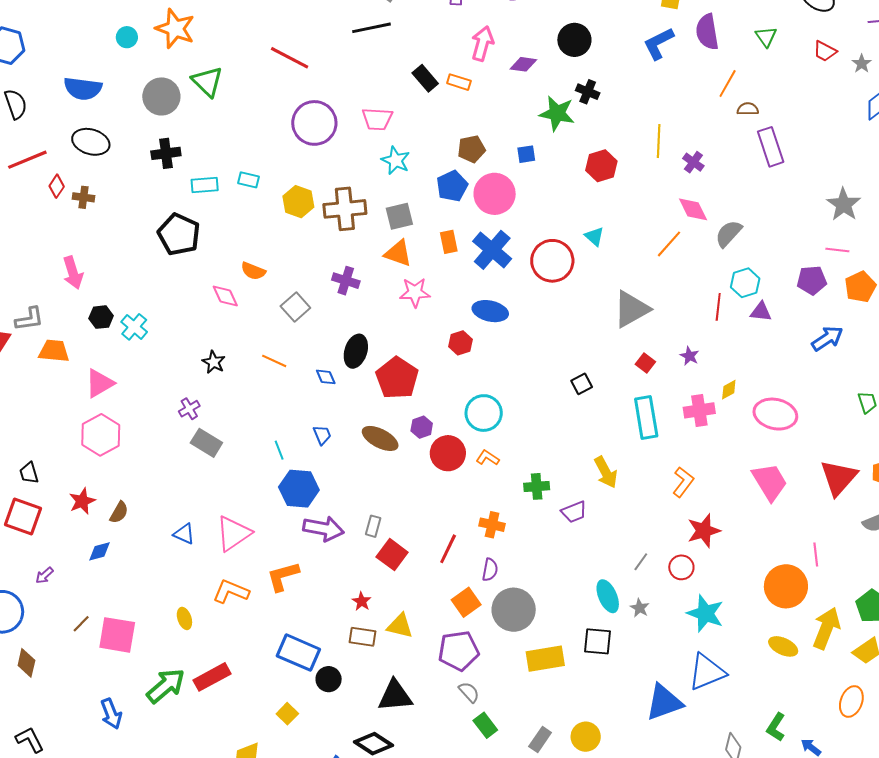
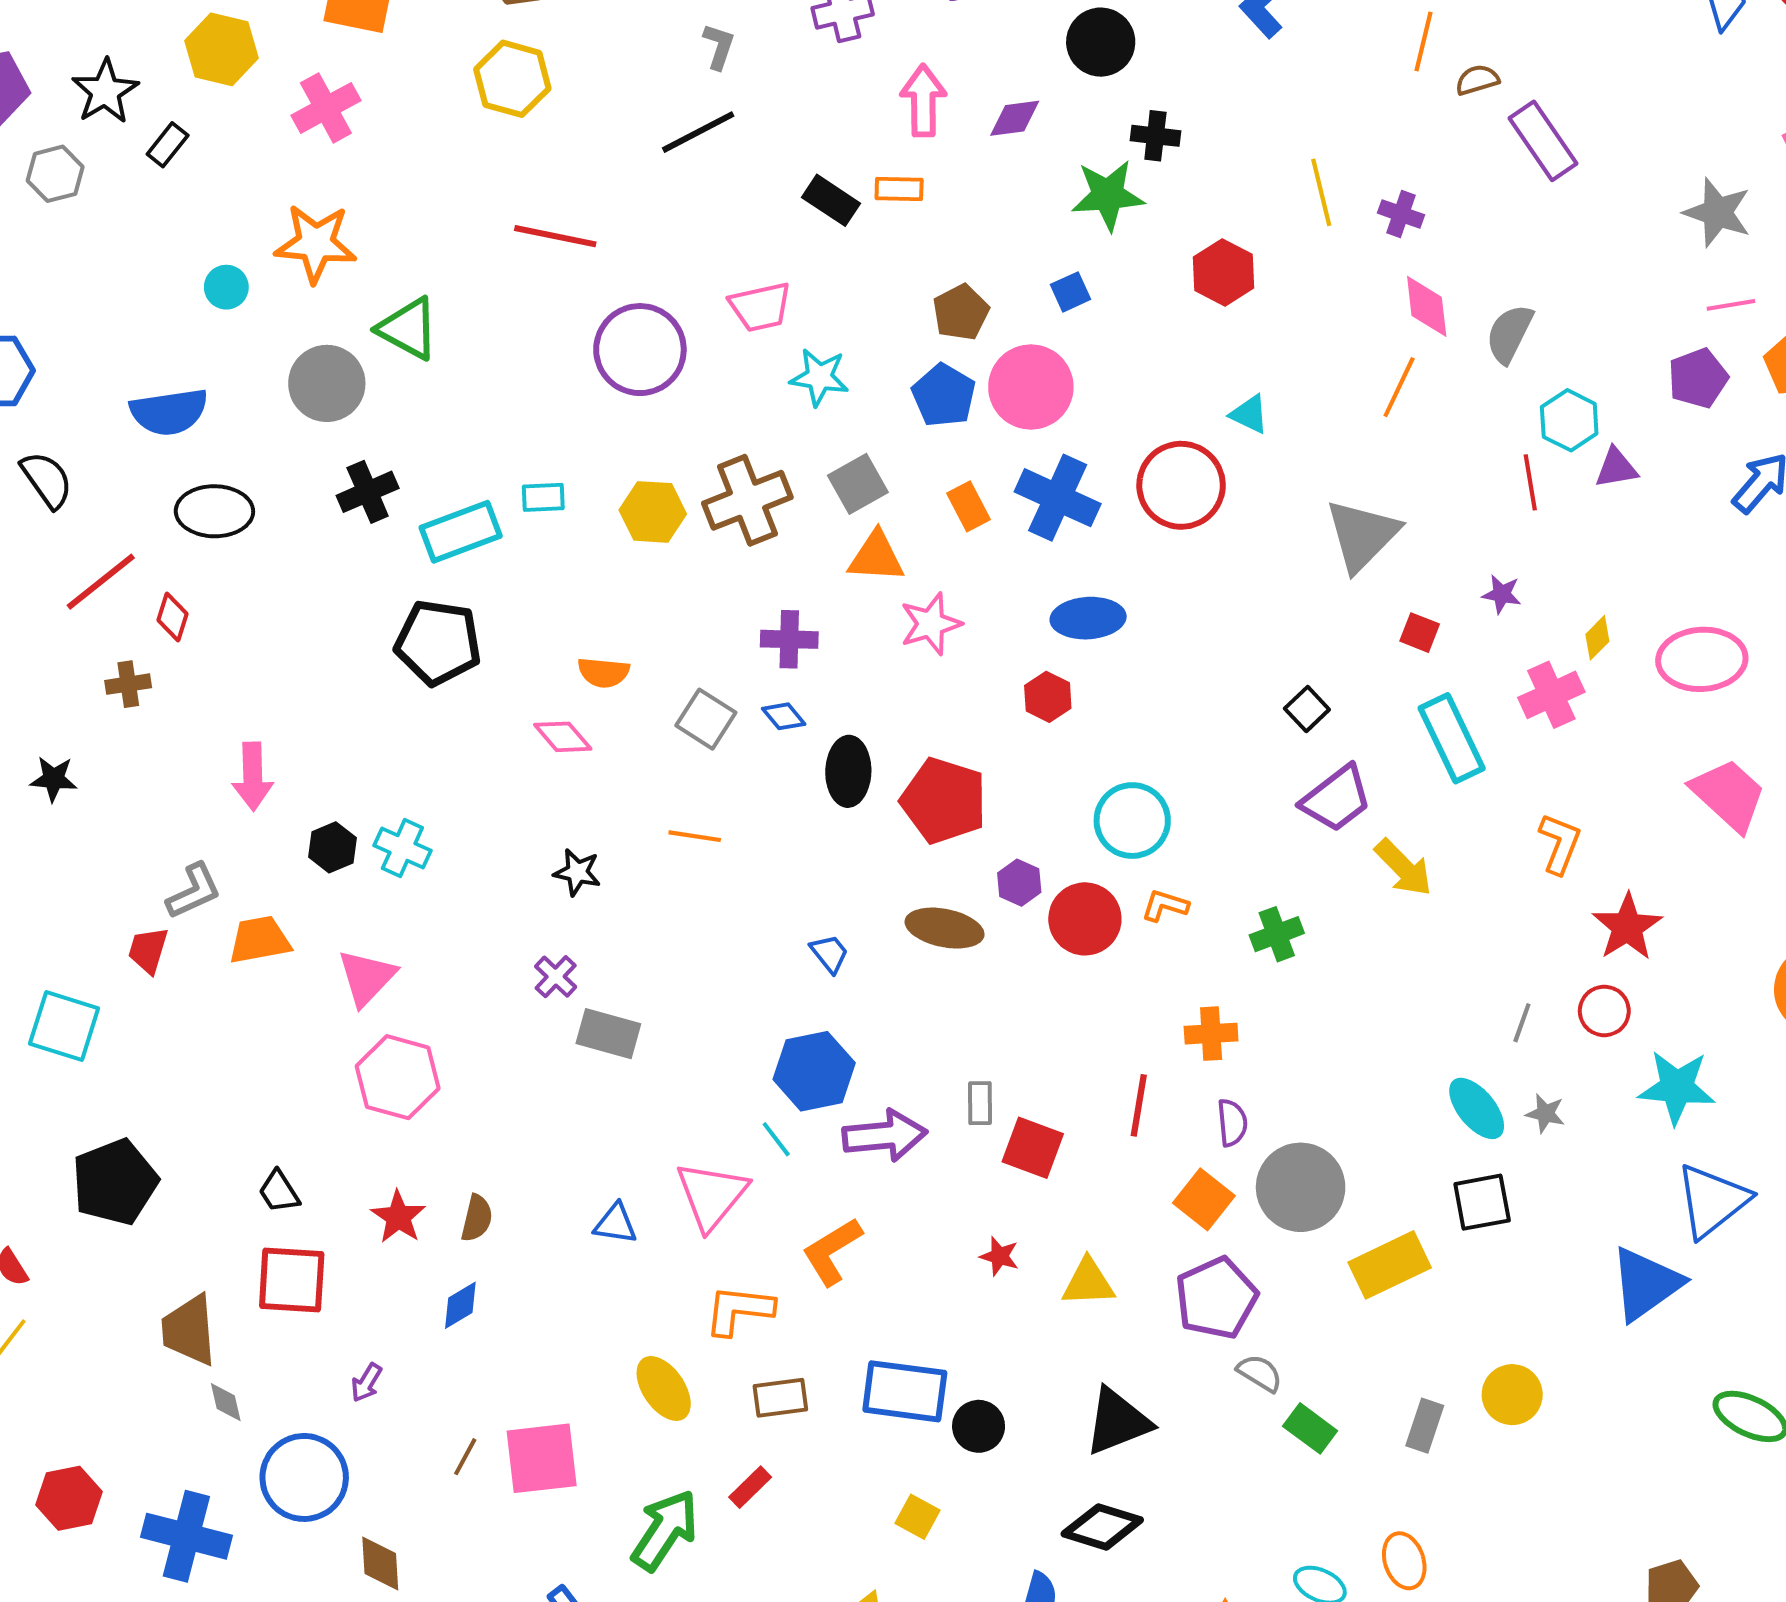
cyan rectangle: (205, 185) -> (461, 532), size x1.4
brown cross: (83, 197) -> (128, 684), moved
pink diamond: (693, 209) -> (1427, 306), turned 36
pink arrow: (73, 273) -> (253, 776), turned 32
blue diamond: (326, 377) -> (784, 716), moved
cyan line: (279, 450) -> (776, 1139), moved
purple trapezoid: (574, 512) -> (1336, 799), moved, size x1.4
yellow ellipse: (184, 618) -> (664, 1388), size x1.5
brown rectangle: (363, 637) -> (780, 1398), moved
red rectangle: (212, 677) -> (750, 1487), size x0.6

